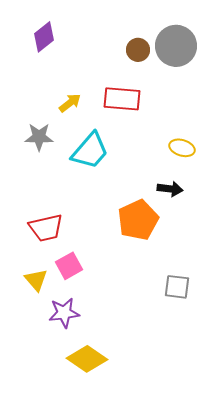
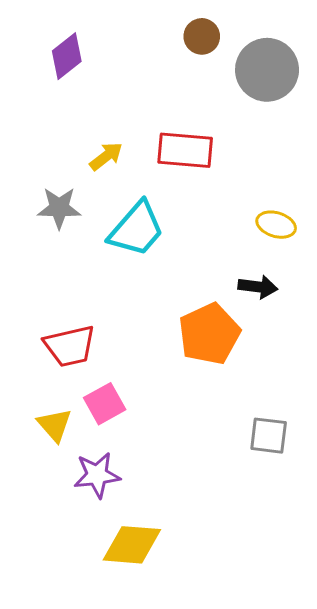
brown circle: (138, 50) -> (202, 36), moved
yellow diamond: (87, 359) -> (132, 545), turned -30

